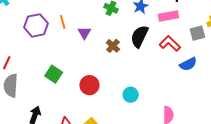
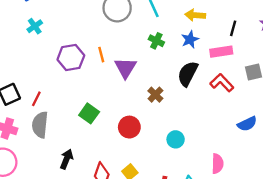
purple triangle: (84, 33) -> (125, 68), size x1.5
brown cross: (113, 46) -> (155, 95), moved
blue semicircle: (188, 64) -> (247, 124), moved

